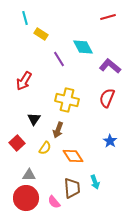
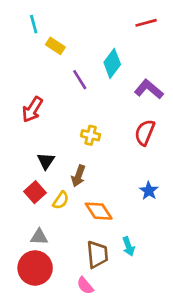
cyan diamond: (83, 47) -> (112, 63), turned 65
yellow cross: (67, 100) -> (91, 135), size x0.6
red square: (17, 143) -> (35, 192), moved
pink semicircle: (54, 202) -> (85, 286), moved

